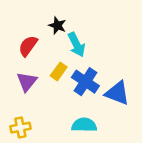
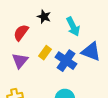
cyan arrow: (77, 45) -> (73, 27), moved
blue triangle: (117, 93) -> (91, 52), moved

